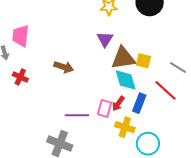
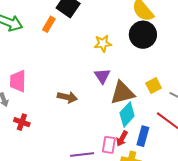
yellow square: (143, 61) -> (154, 86), moved, turned -35
brown arrow: (64, 67) -> (67, 97), moved
cyan diamond: (126, 80) -> (127, 114), turned 65

